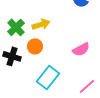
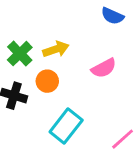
pink semicircle: (81, 49) -> (104, 68), moved

